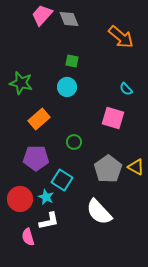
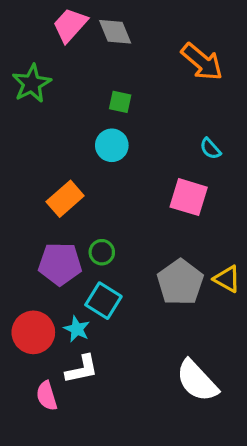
green star: (21, 83) -> (32, 84), moved, turned 30
green circle: (74, 142) -> (102, 252), moved
white semicircle: (99, 212) -> (197, 381), moved

